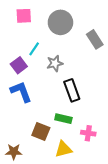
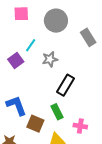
black rectangle: (72, 90) -> (65, 85), turned 50
blue L-shape: (21, 92) -> (16, 106), moved
green rectangle: (63, 119) -> (57, 112), turned 49

